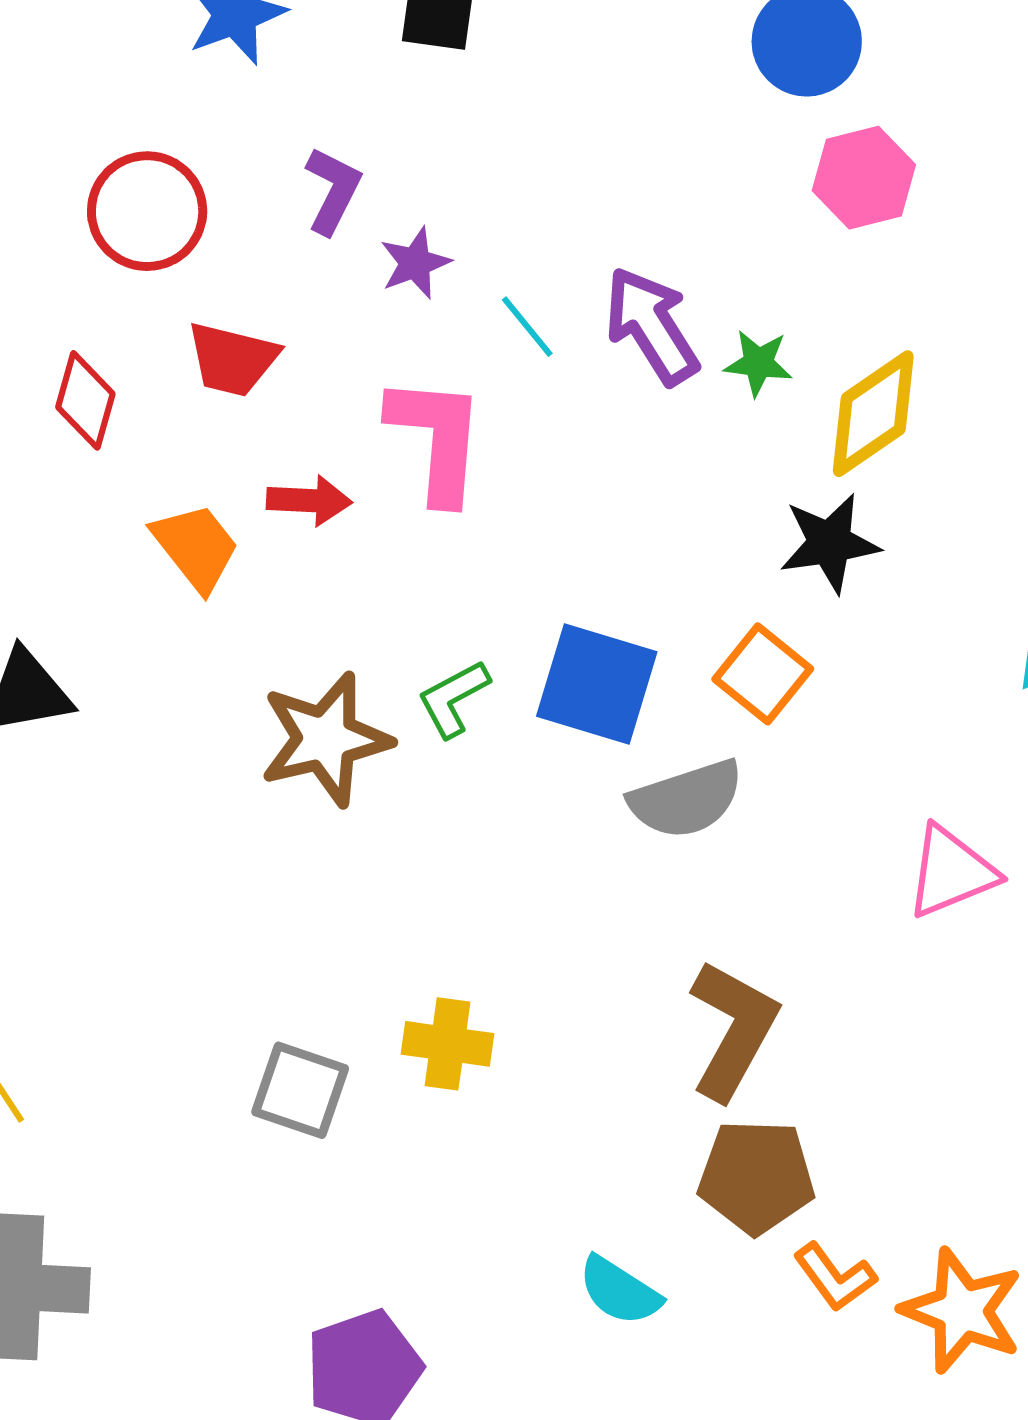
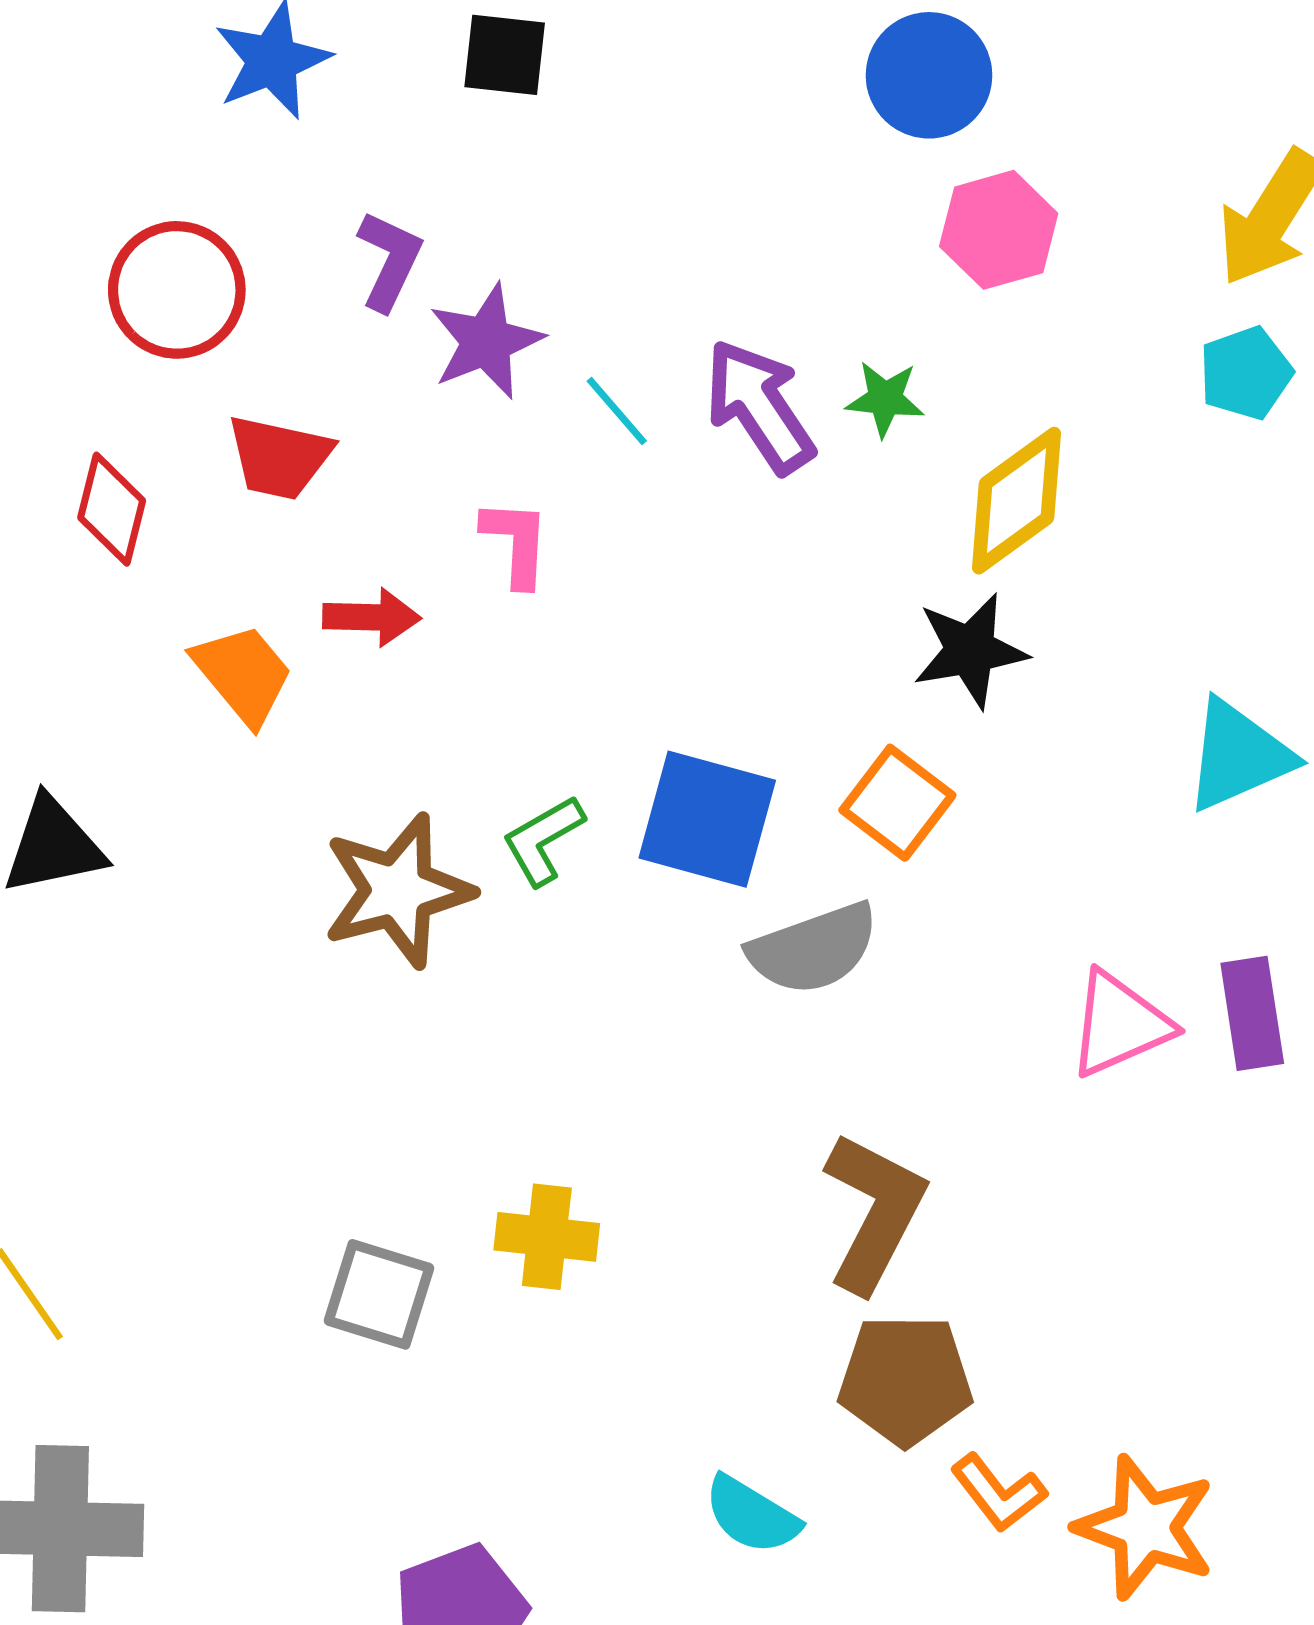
purple star: (415, 263) -> (486, 341), size x1.4
green star: (758, 363) -> (885, 399), moved
pink L-shape: (437, 439) -> (516, 543), size x0.6

